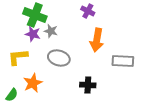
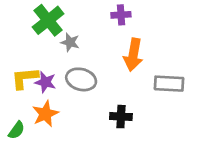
purple cross: (88, 11) -> (121, 15), turned -32
green cross: (35, 15) -> (48, 20), turned 30
purple star: (33, 34) -> (45, 82), moved

